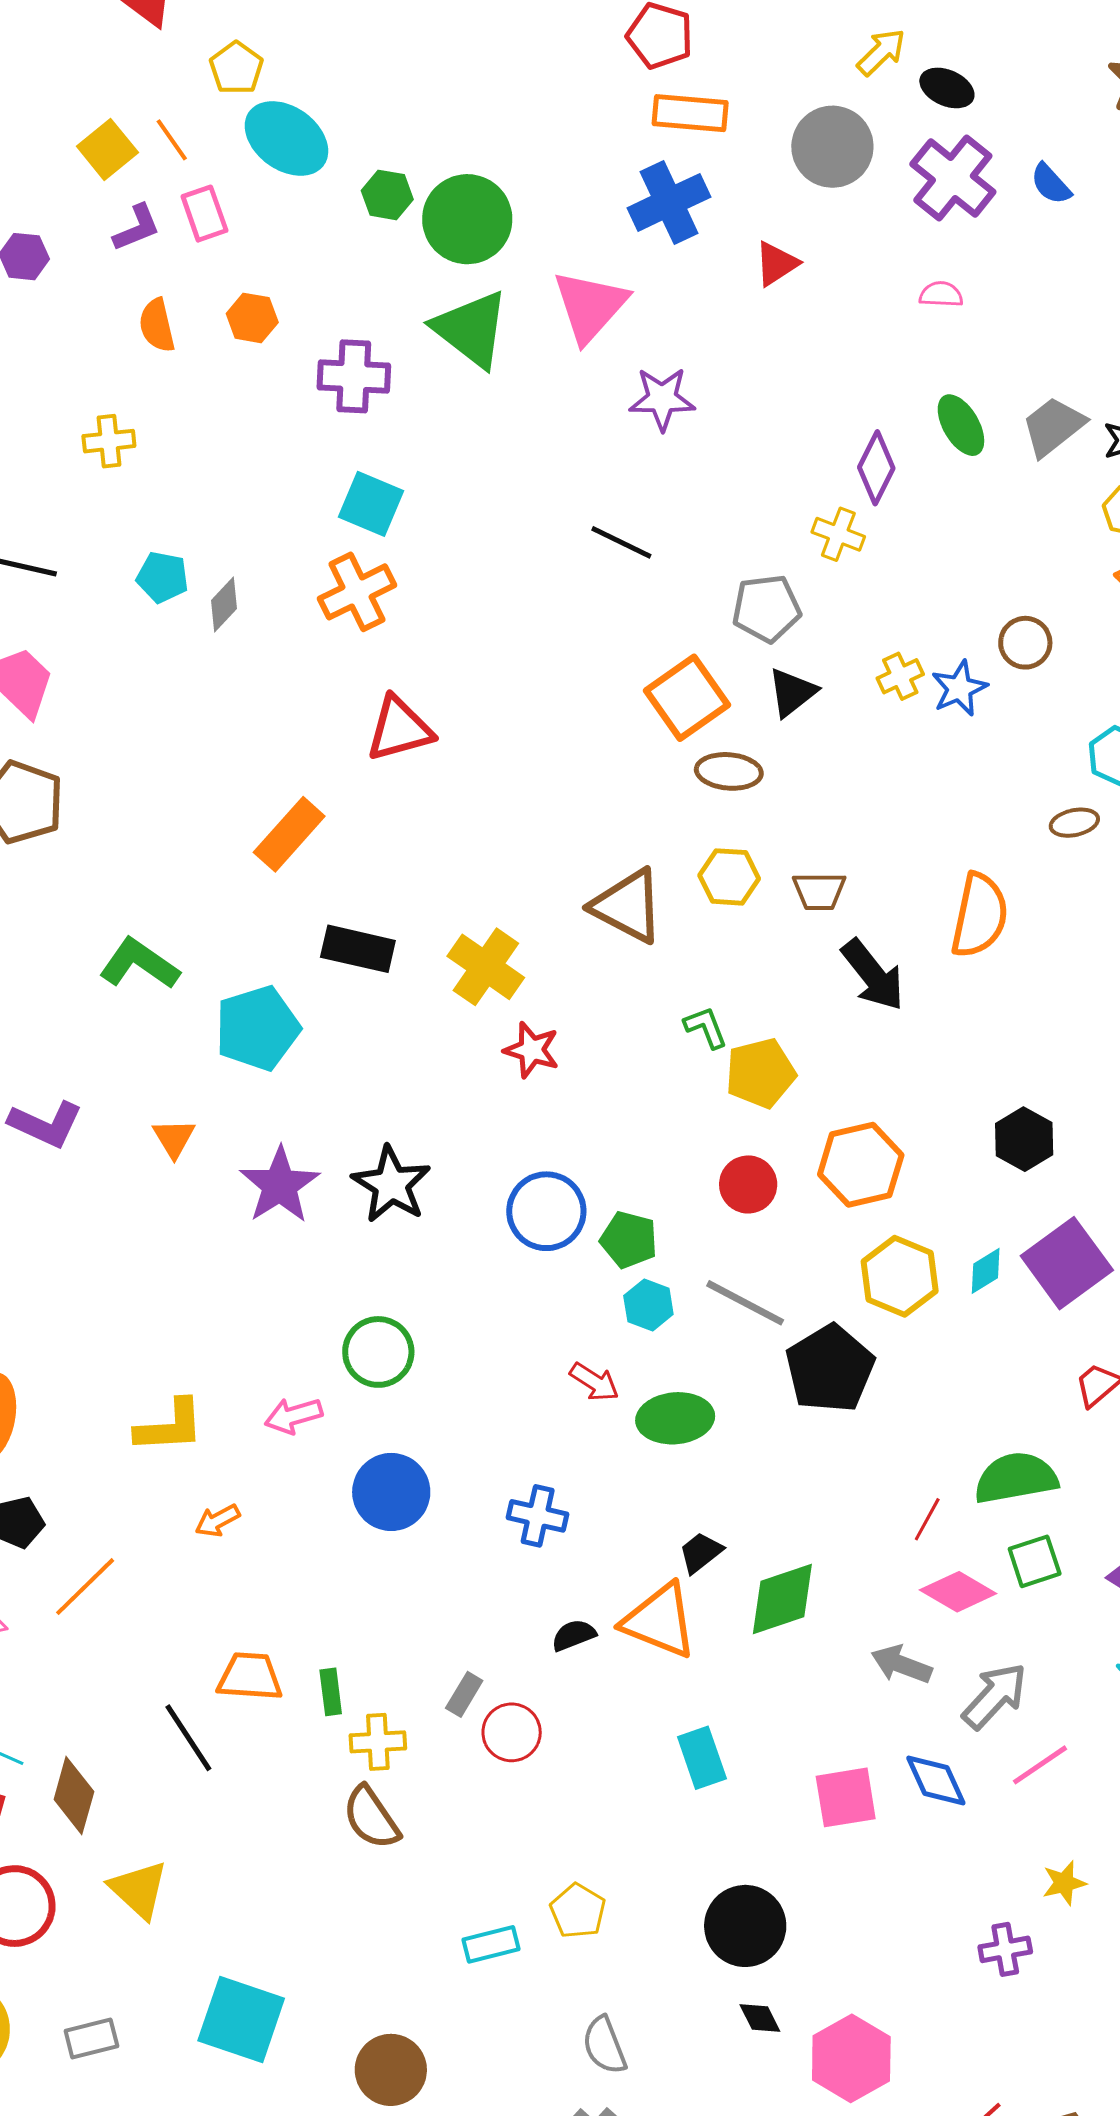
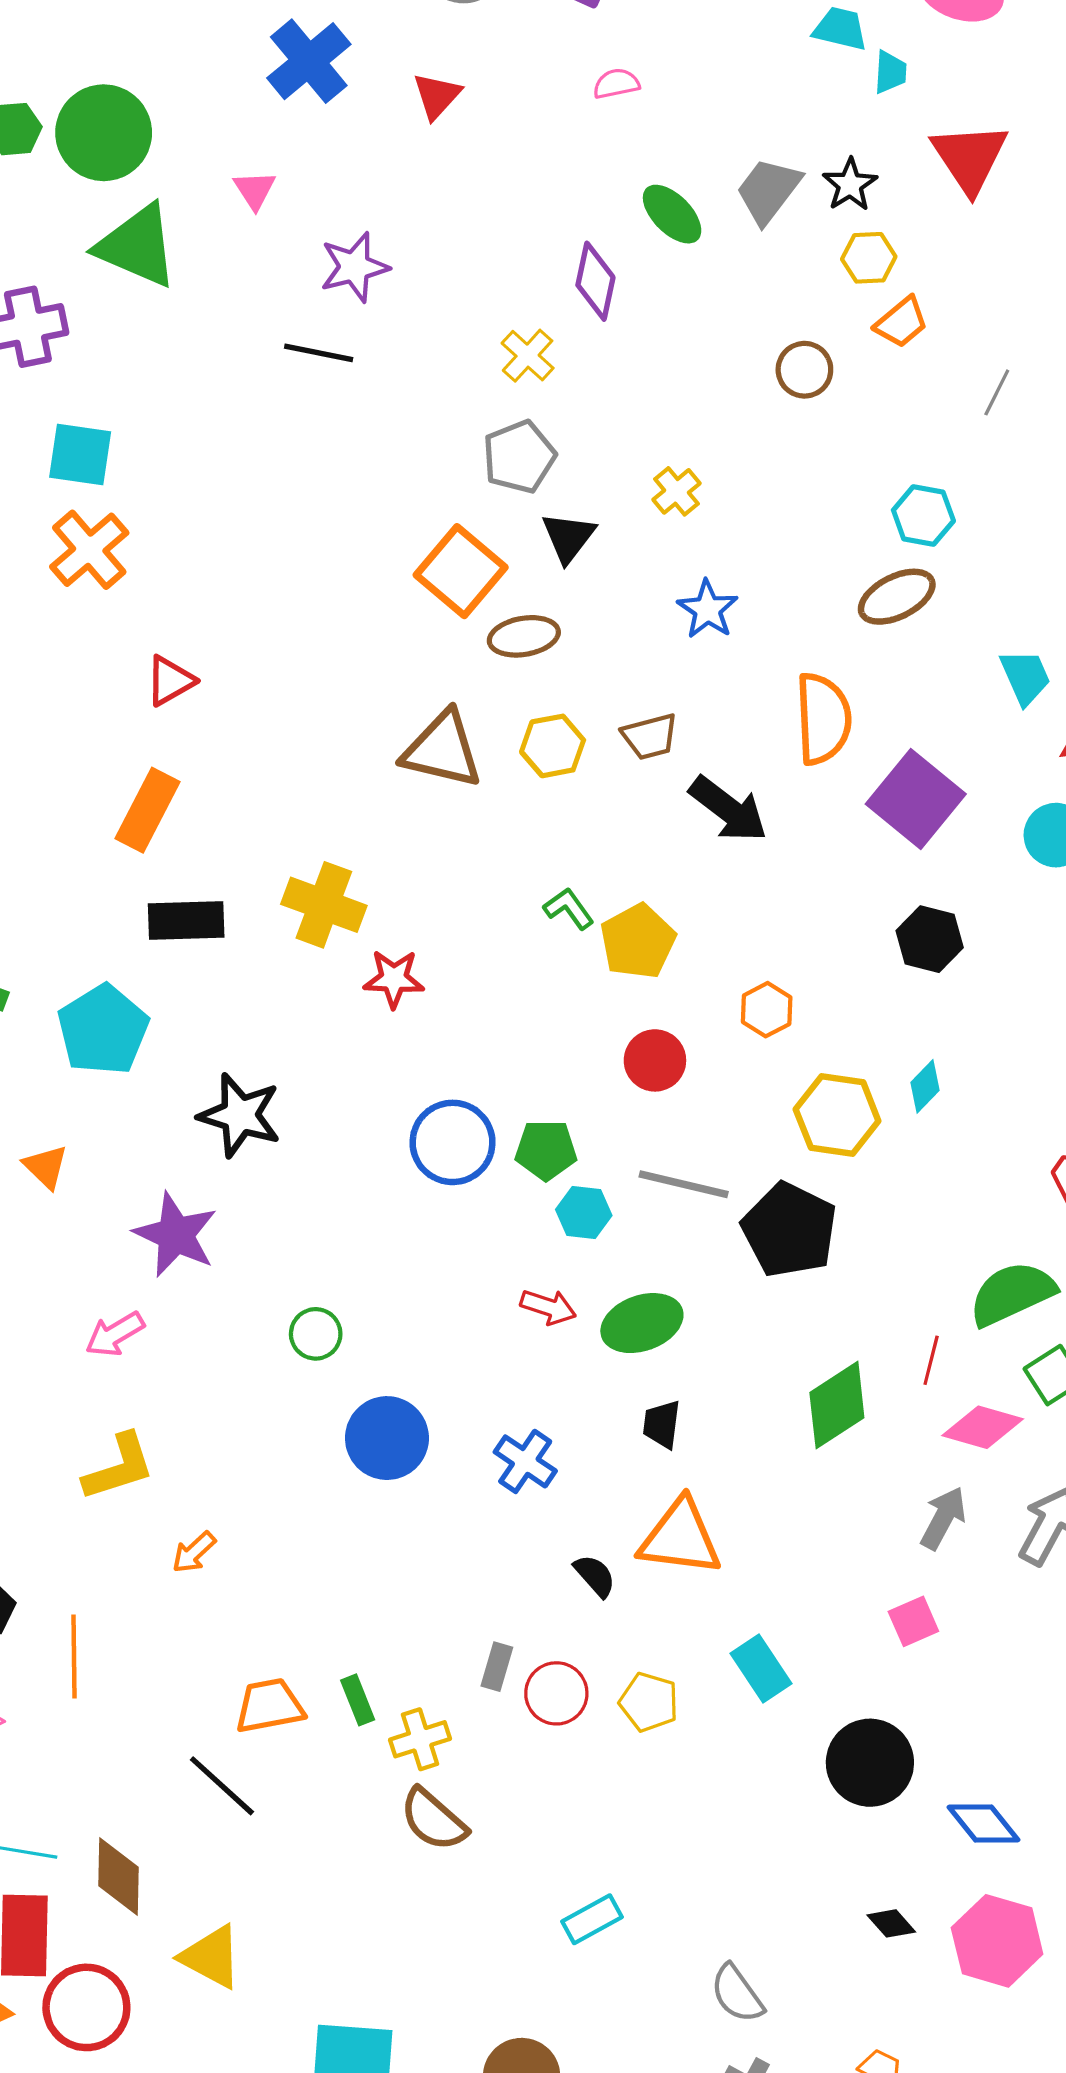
pink triangle: (590, 306) -> (255, 190), size x0.5
yellow cross: (838, 534) -> (528, 356), moved, turned 36
black line: (621, 542) -> (319, 353), moved
brown circle: (1025, 643) -> (804, 370), moved
blue star: (959, 688) -> (708, 609), moved
red triangle: (399, 729) -> (170, 681), size x0.7
brown ellipse: (1074, 823) -> (897, 597), size x1.5
orange rectangle: (289, 834) -> (148, 810), moved
brown triangle: (628, 906) -> (442, 750), moved
orange hexagon: (861, 1165) -> (767, 1010), size x0.6
black star: (391, 1184) -> (240, 1115), moved
purple star: (280, 1185) -> (176, 1235), moved
purple square: (1067, 1263) -> (916, 799), moved
green circle: (378, 1352) -> (316, 1334), size x0.7
pink arrow: (293, 1416) -> (115, 1334), moved
blue circle: (391, 1492) -> (387, 1438), moved
blue cross: (538, 1516) -> (525, 1461), turned 36
black trapezoid: (701, 1553) -> (662, 1424), moved, turned -30
orange line: (85, 1587) -> (74, 1656), turned -32
green diamond: (782, 1599) -> (837, 1405), moved
black semicircle: (574, 1635) -> (595, 1576), turned 84
gray arrow: (901, 1664) -> (943, 1518), turned 112
blue diamond: (936, 1781) -> (983, 1823), moved
pink square: (846, 1797) -> (913, 1621), moved, size x0.7
yellow pentagon: (578, 1911) -> (649, 1702), moved
black circle: (745, 1926) -> (870, 1763), moved

